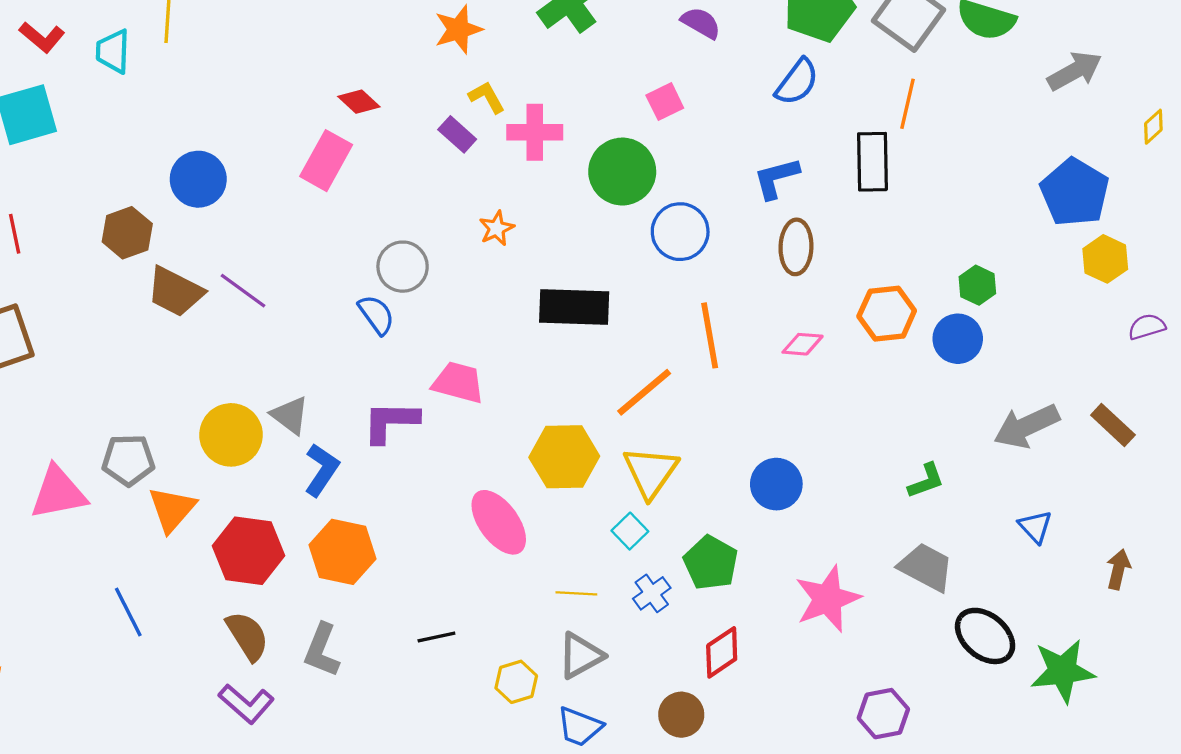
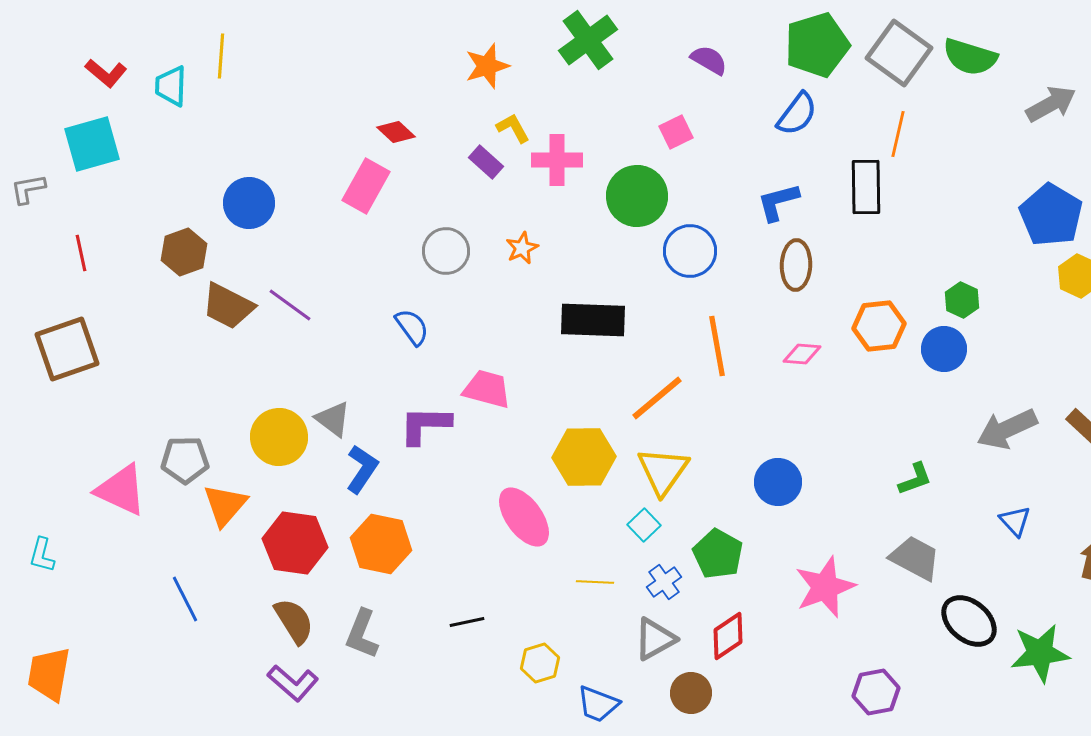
gray circle: (403, 267) -> (446, 251), moved
pink triangle: (58, 493) -> (121, 490), turned 36
gray triangle: (581, 656) -> (655, 639), moved

